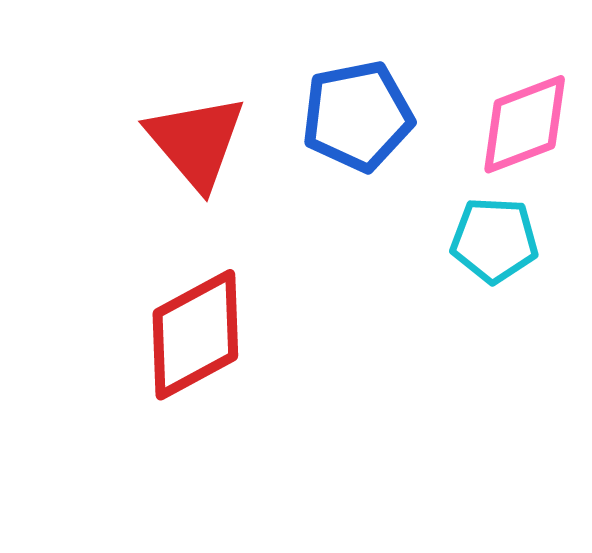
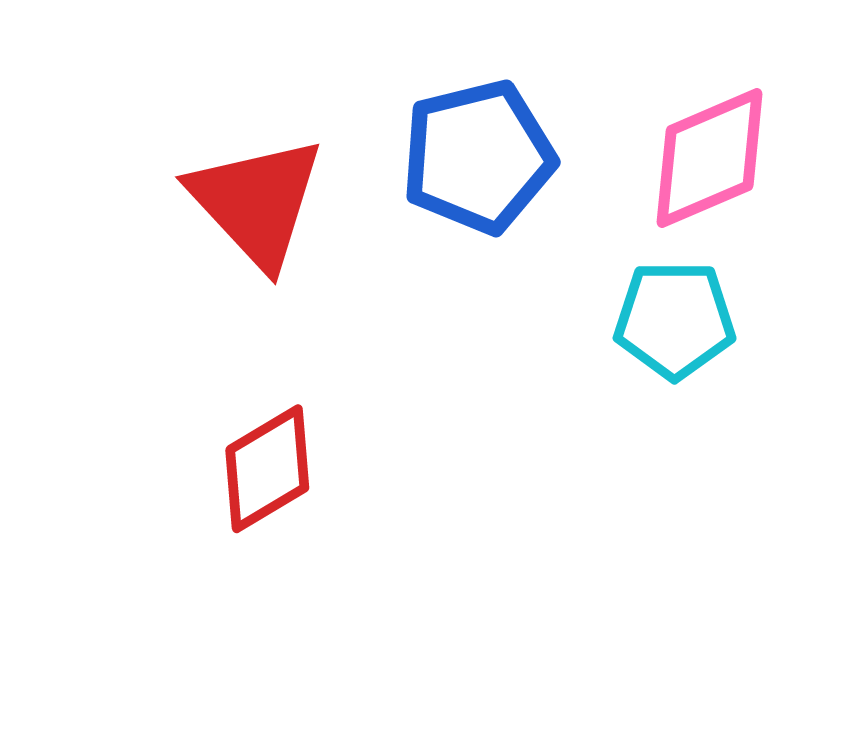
red diamond: (195, 335) -> (267, 469), size x0.7

